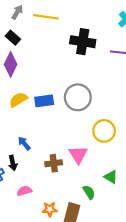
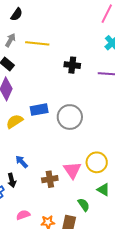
black cross: (83, 42) -> (72, 65), size x0.7
blue rectangle: (44, 101) -> (39, 110), moved
yellow circle: (104, 131) -> (97, 162), moved
pink semicircle: (24, 191) -> (23, 215), moved

